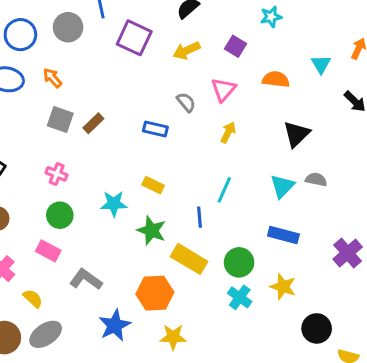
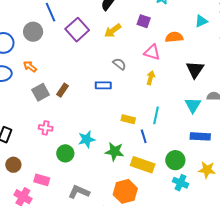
purple square: (134, 38) -> (77, 30), turned 35
cyan triangle: (321, 64) -> (201, 21), turned 48
pink triangle: (223, 90) -> (152, 52), moved, turned -42
gray square: (60, 119) -> (41, 92), turned -36
yellow rectangle: (153, 185) -> (128, 119), moved
green circle: (60, 215) -> (65, 153), moved
pink rectangle: (48, 251) -> (42, 180), moved

